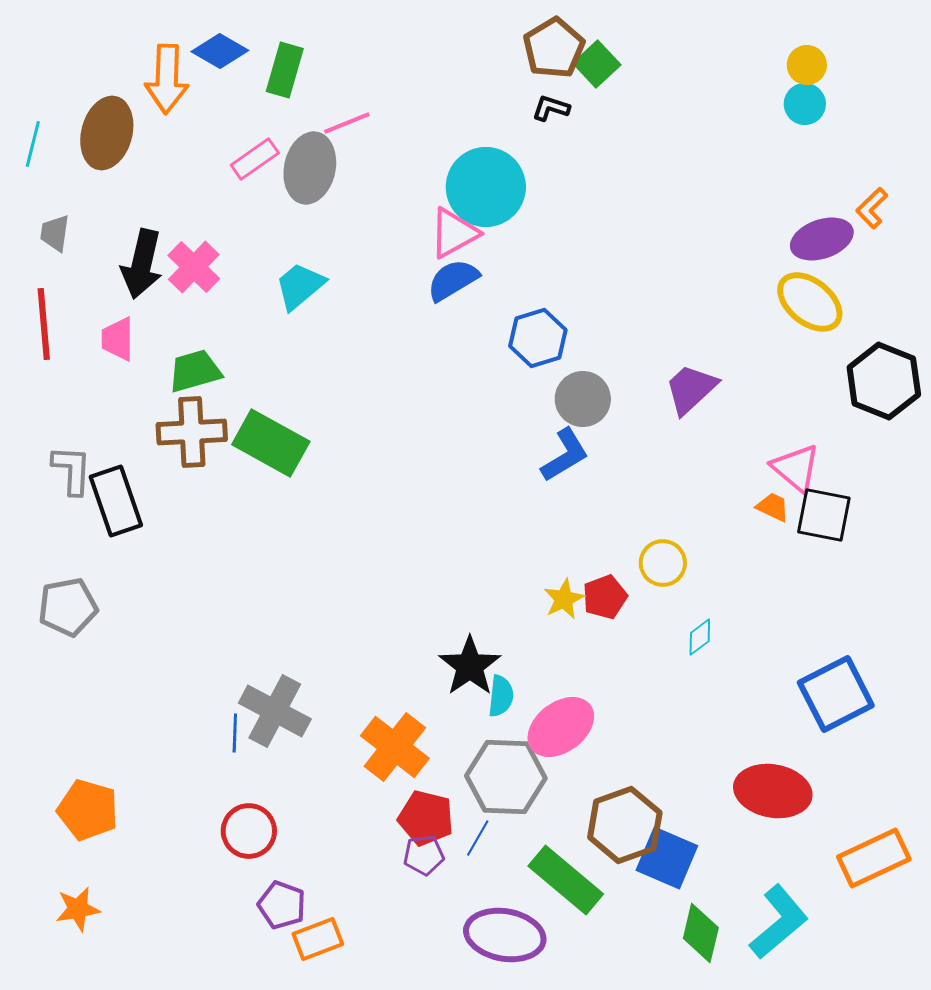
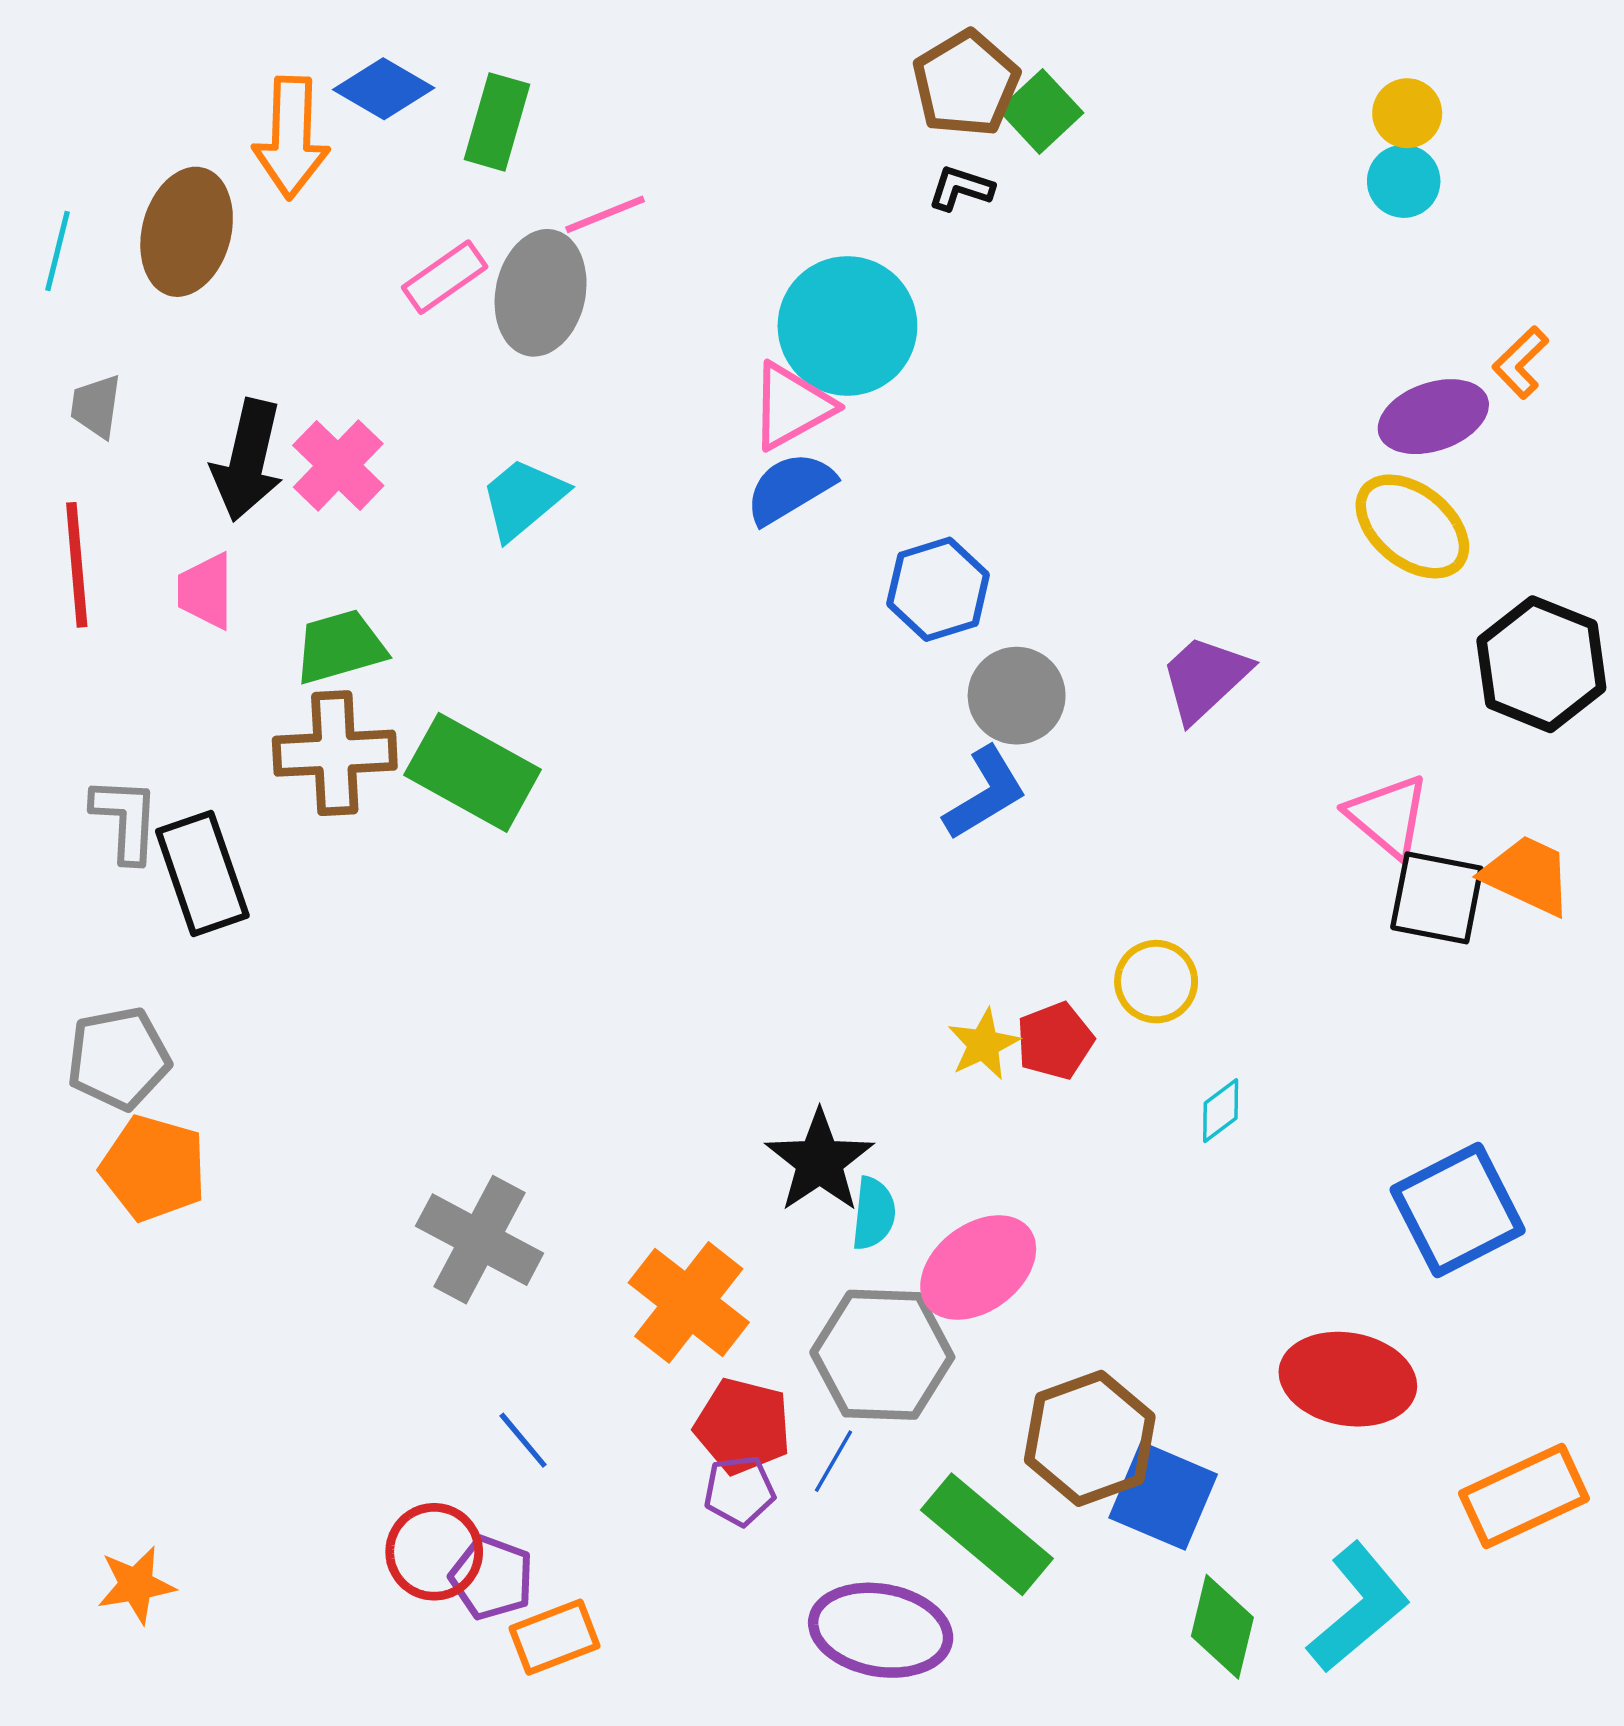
orange trapezoid: (773, 507) -> (1527, 875), moved, size x1.6
blue line: (235, 733) -> (523, 1440), moved, turned -42
orange pentagon: (88, 810) -> (153, 1168), moved
red circle: (249, 831) -> (434, 1552), moved

